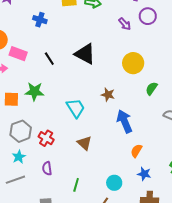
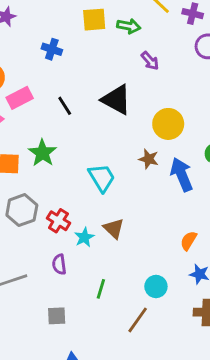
purple arrow: (125, 24) -> (150, 61), moved
pink rectangle: (18, 54) -> (20, 98), turned -48
yellow circle: (133, 63) -> (168, 124), moved
green star: (34, 91) -> (42, 153), turned 30
blue arrow: (124, 121) -> (182, 175), moved
cyan star: (19, 157) -> (84, 237), moved

